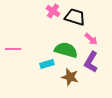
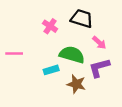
pink cross: (53, 11) -> (50, 26), moved
purple L-shape: (91, 62) -> (99, 68), turned 45

